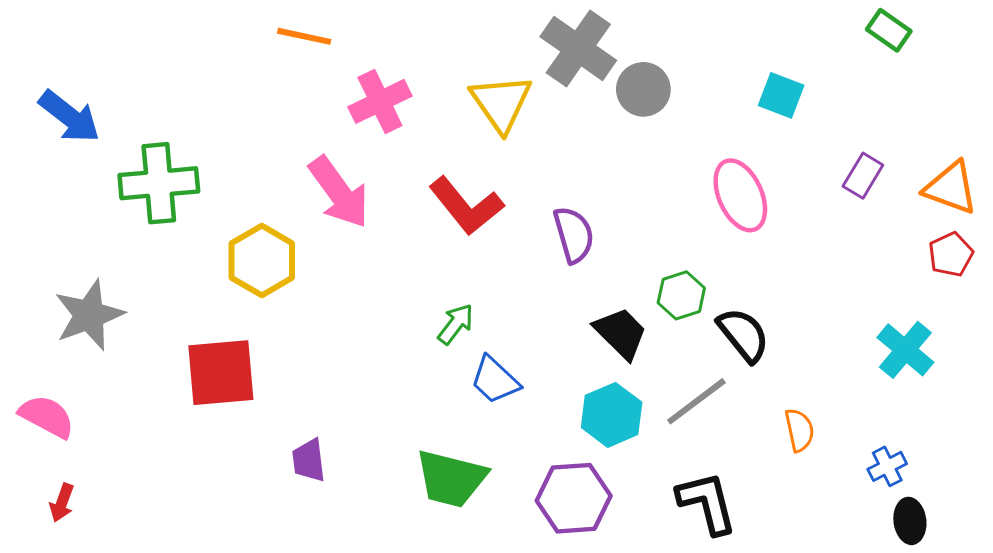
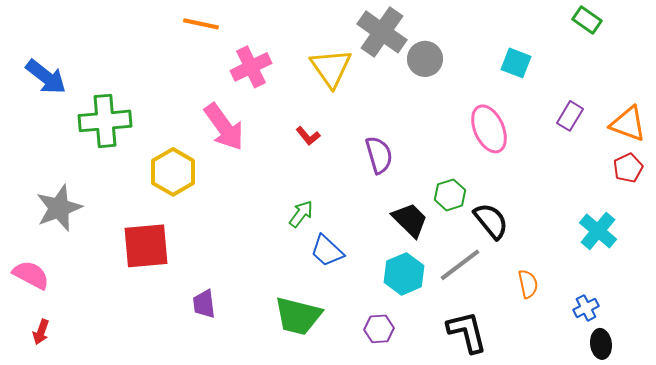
red L-shape: (466, 206) -> (308, 136), size x0.5
purple hexagon: (574, 498) -> (379, 329), size x0.6

